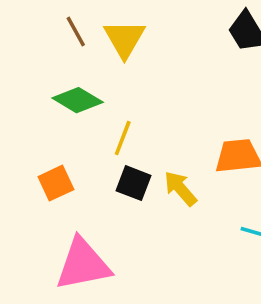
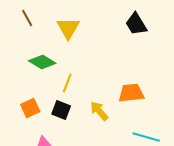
brown line: (76, 32) -> (27, 18), moved
black square: (133, 183) -> (61, 110), moved

